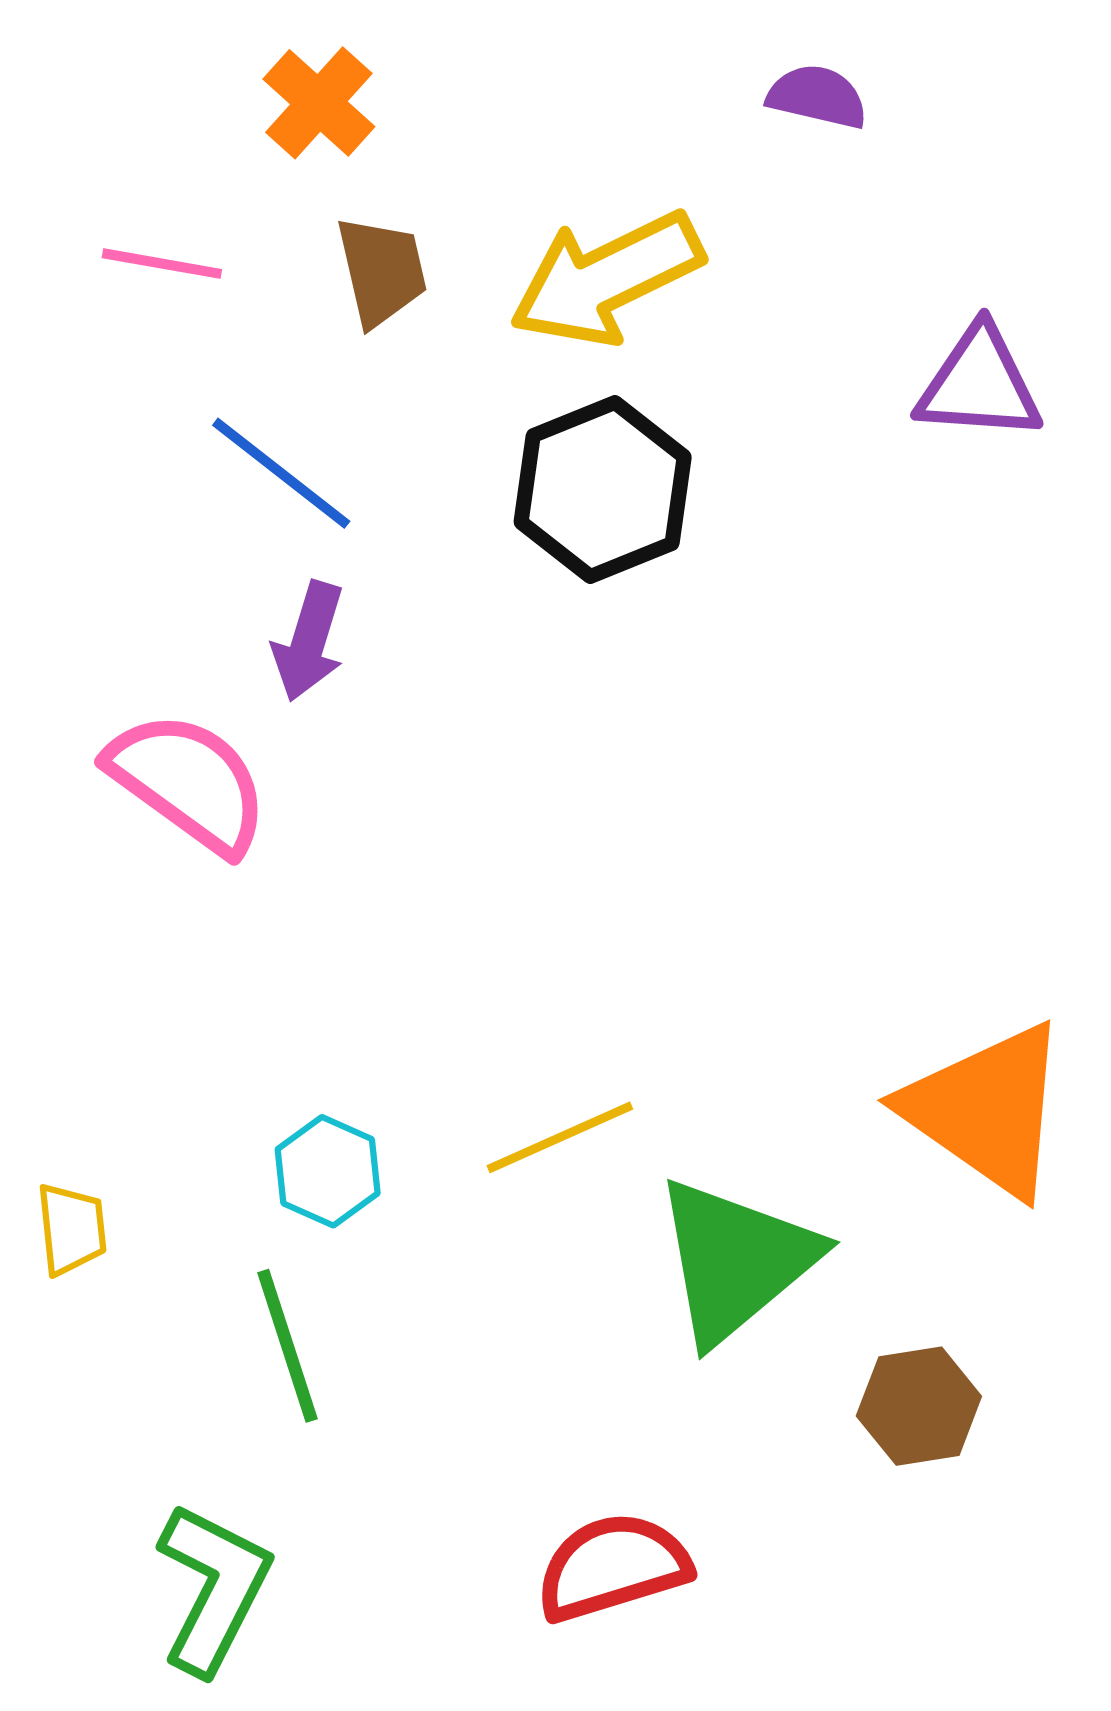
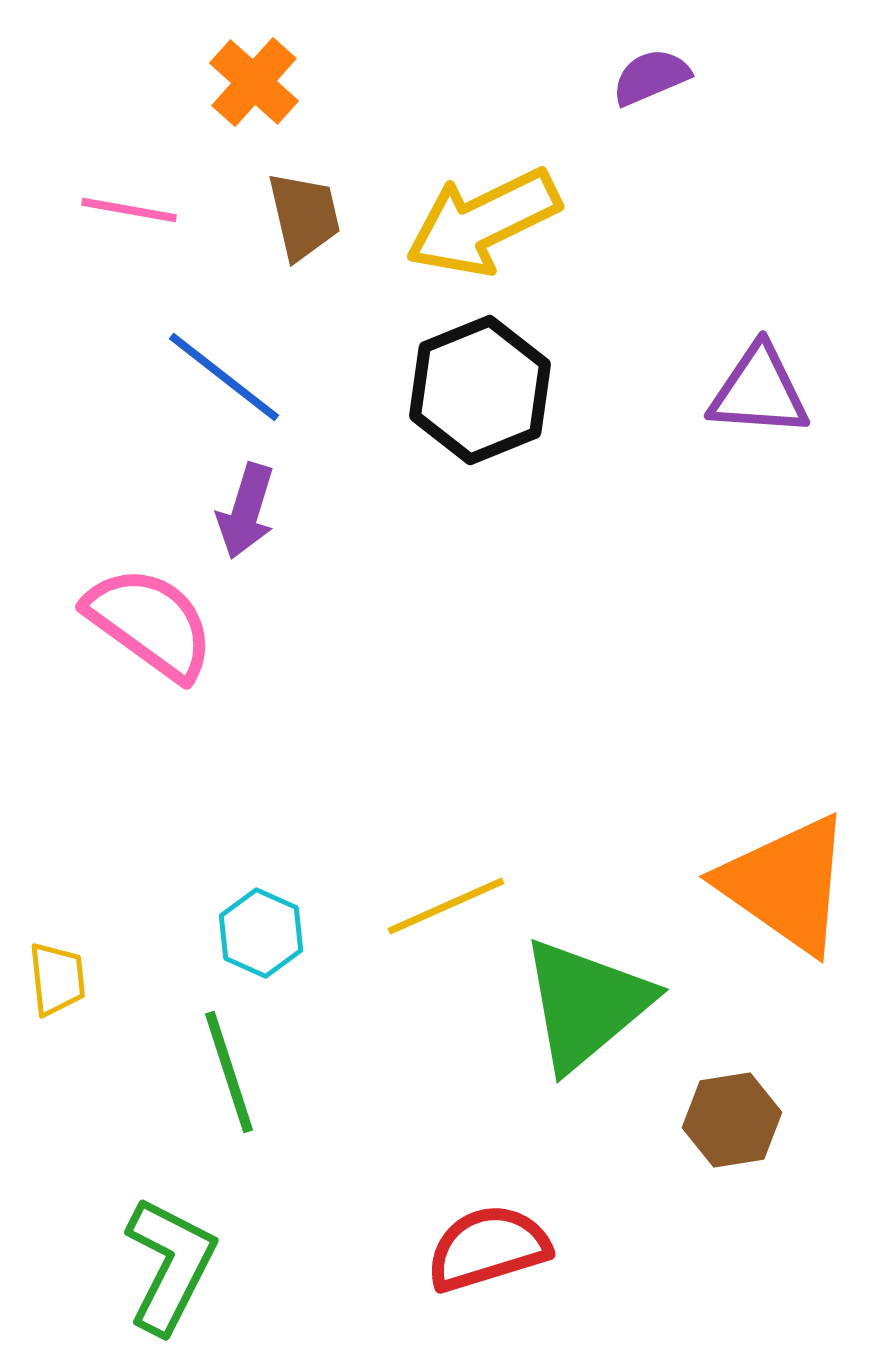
purple semicircle: (817, 97) -> (651, 77), turned -36
purple triangle: (979, 384) -> (759, 391), moved

